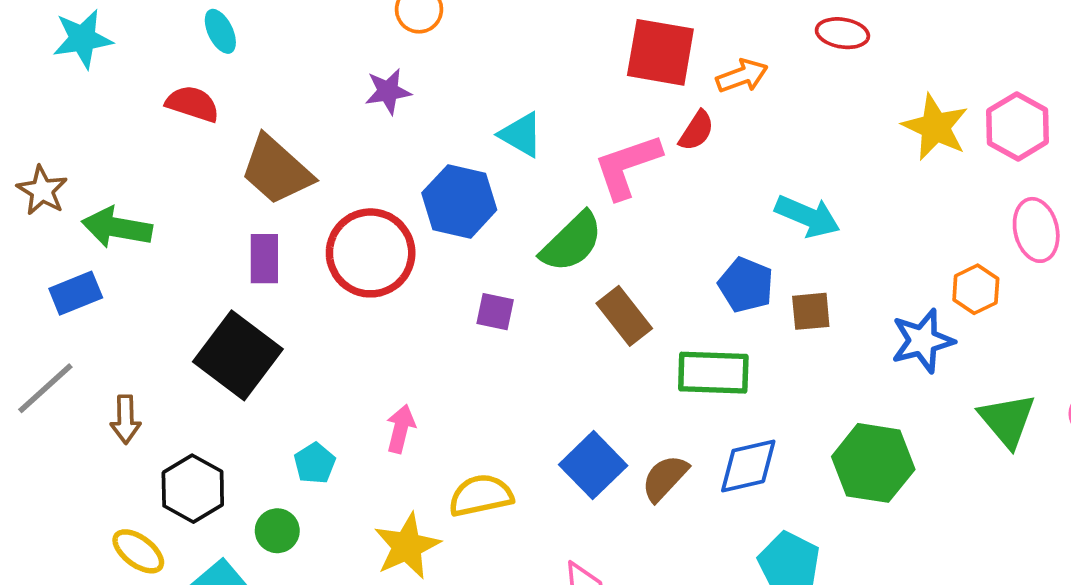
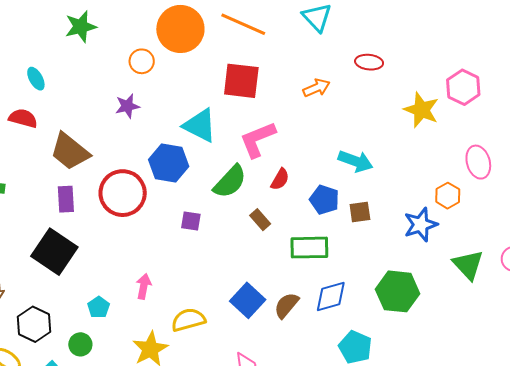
red square: (660, 52) -> (241, 81), moved
pink hexagon: (1017, 126) -> (463, 87), moved
red semicircle: (696, 131) -> (280, 179), moved
cyan triangle: (521, 135) -> (200, 125), size x1.4
brown rectangle: (624, 316) -> (260, 220), size x0.7

